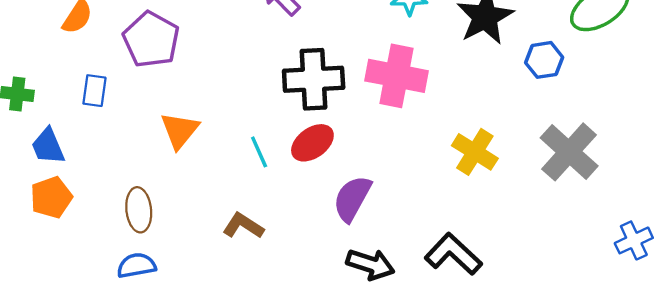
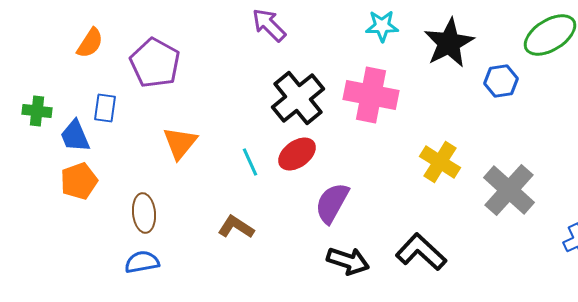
black cross: (314, 79) -> (298, 98), turned -36
blue trapezoid: (48, 146) -> (75, 136), moved
gray cross: (569, 152) -> (509, 190), moved
orange pentagon: (51, 197) -> (79, 181), moved

